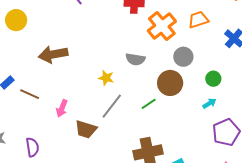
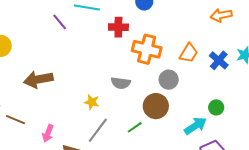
orange trapezoid: (198, 20) -> (188, 53), moved, turned 140
orange cross: (162, 26) -> (147, 49), turned -36
green circle: (213, 79) -> (216, 107), moved
cyan arrow: (209, 103) -> (195, 126), size x1.6

